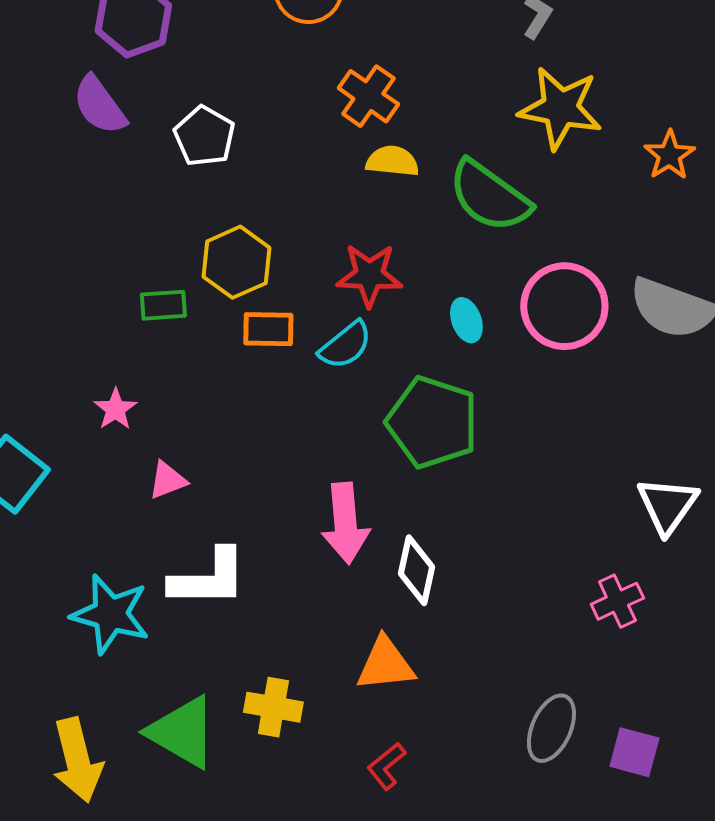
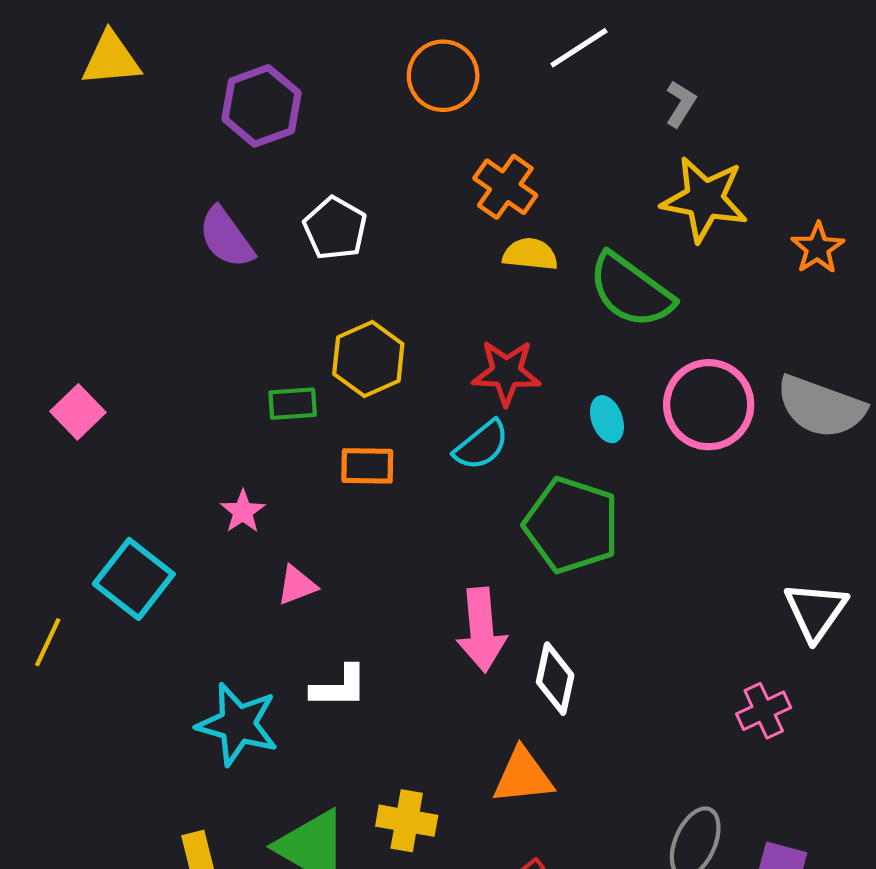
purple semicircle: (99, 105) -> (226, 238), moved
orange rectangle: (268, 329) -> (367, 466), moved
white L-shape: (208, 578) -> (339, 687), size x0.7

